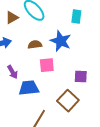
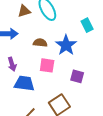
cyan rectangle: (76, 17) -> (87, 25), turned -48
purple square: (81, 77) -> (77, 76), moved

